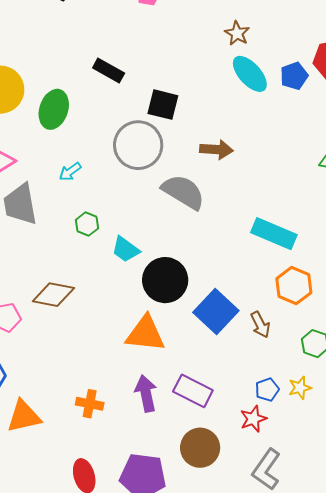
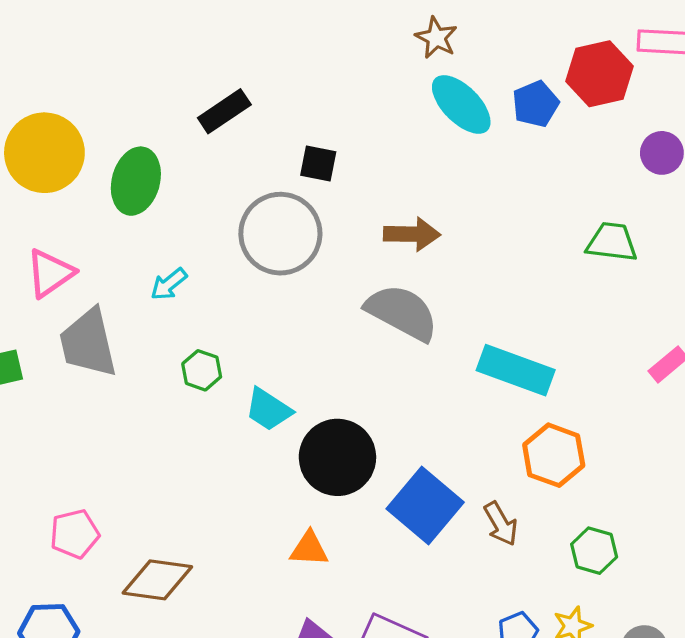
black rectangle: (109, 70) -> (224, 111), turned -60
black square: (163, 105) -> (318, 163), size x0.7
gray semicircle: (183, 192) -> (402, 312), moved
brown diamond: (53, 295) -> (157, 580), moved
orange triangle: (145, 334) -> (309, 549), size x0.6

